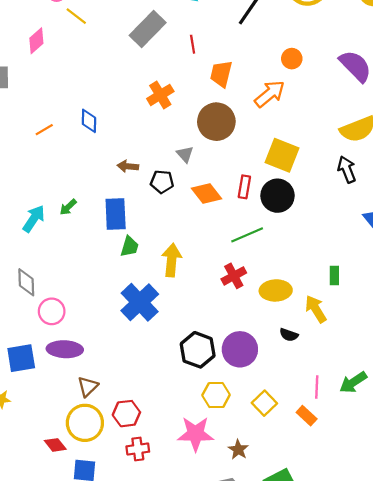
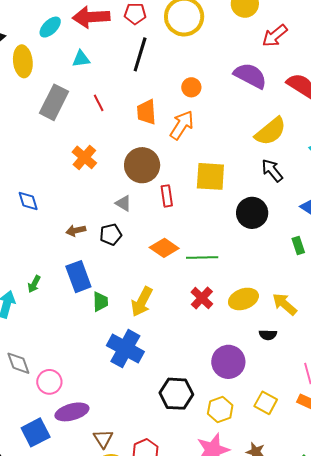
orange trapezoid: (221, 74) -> (146, 112), moved
red rectangle: (244, 187) -> (167, 196), moved
orange diamond: (207, 193) -> (164, 248), moved
black circle: (277, 196) -> (252, 213), moved
green line: (247, 235) -> (202, 258), turned 40
yellow arrow: (172, 260) -> (142, 302), turned -140
green rectangle: (334, 275) -> (298, 246), moved
black hexagon: (198, 350) -> (176, 394), moved

